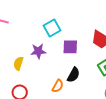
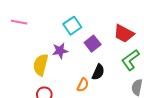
purple square: (70, 47) -> (93, 44), turned -35
yellow semicircle: (18, 63) -> (41, 65), size x1.5

